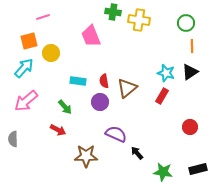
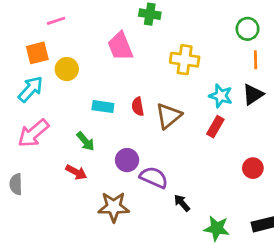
yellow cross: (139, 20) -> (185, 60), moved
purple circle: (100, 102) -> (127, 160), moved

